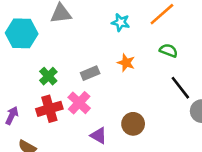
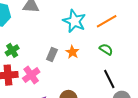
cyan star: (121, 22) -> (74, 21), size x1.6
gray rectangle: (90, 73) -> (52, 55), moved, turned -56

